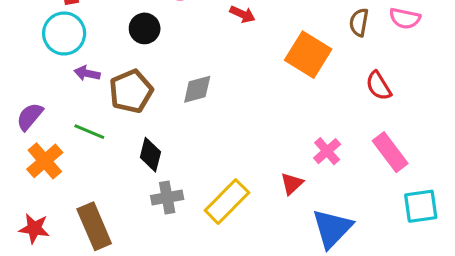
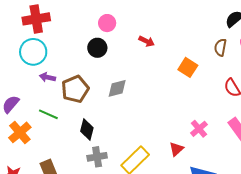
black circle: (145, 28) -> (97, 48), moved
orange square: (308, 55) -> (188, 67), size x0.7

